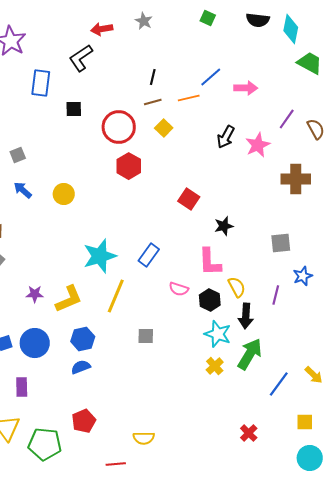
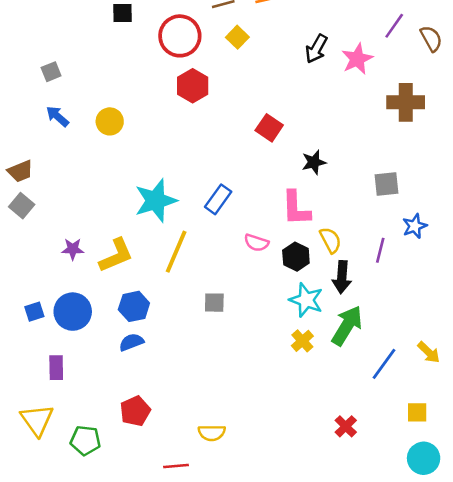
green pentagon: (45, 444) -> (85, 440), size x0.7

